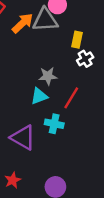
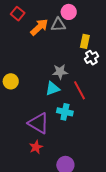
gray triangle: (45, 20) -> (58, 25), size x0.7
red line: (71, 98) -> (80, 90), turned -60
red star: (13, 180) -> (36, 147), moved

